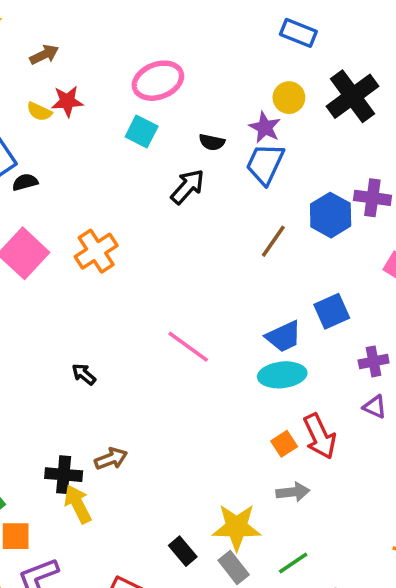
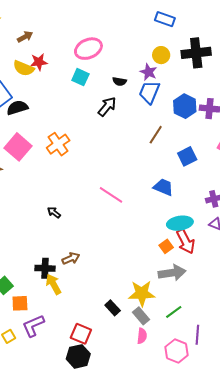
black cross: (352, 96) -> (196, 53), turned 32
yellow semicircle: (39, 112) -> (24, 68), size x1.5
black semicircle: (25, 182) -> (17, 108), size x1.5
blue hexagon: (331, 215) -> (185, 106), moved
blue square: (332, 311) -> (187, 156), moved
blue trapezoid: (284, 337) -> (163, 187), turned -130
cyan ellipse: (282, 375) -> (180, 223), moved
gray arrow: (293, 492) -> (172, 273), size x1.5

